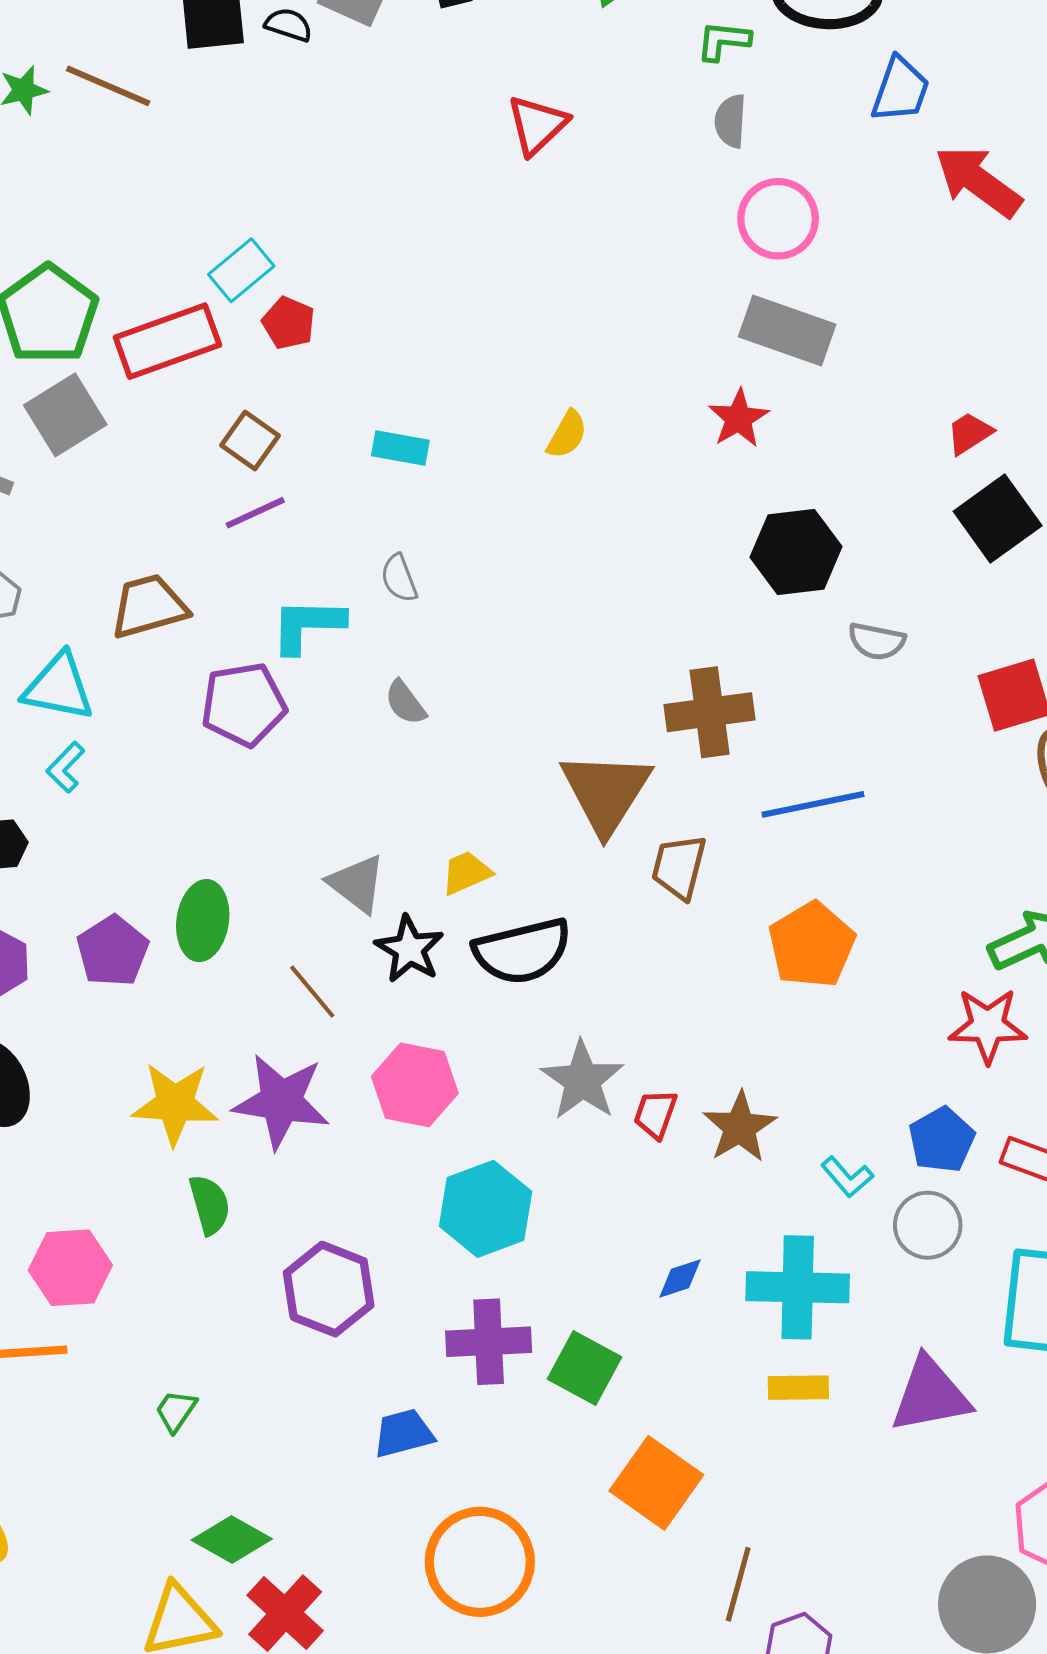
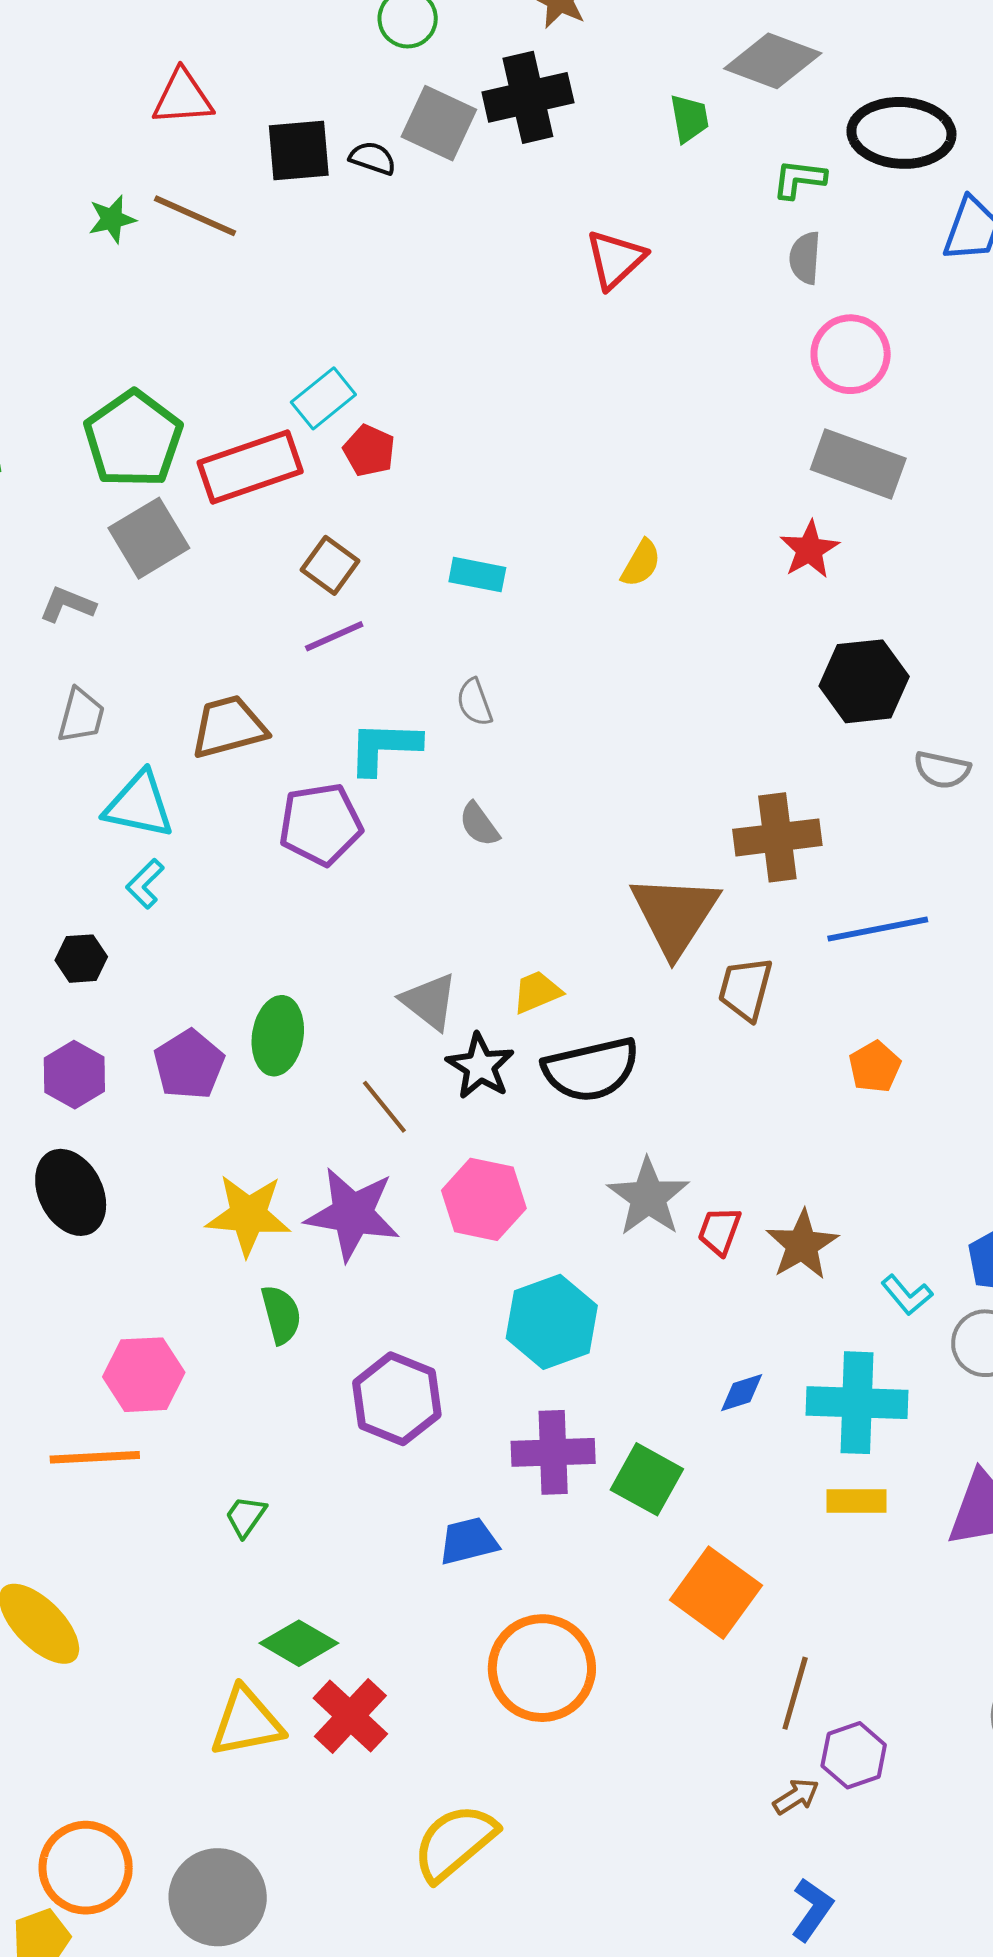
orange pentagon: (812, 945) -> (875, 1067), size x0.6

